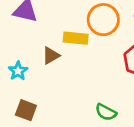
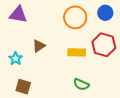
yellow rectangle: (76, 38) -> (77, 52), moved

